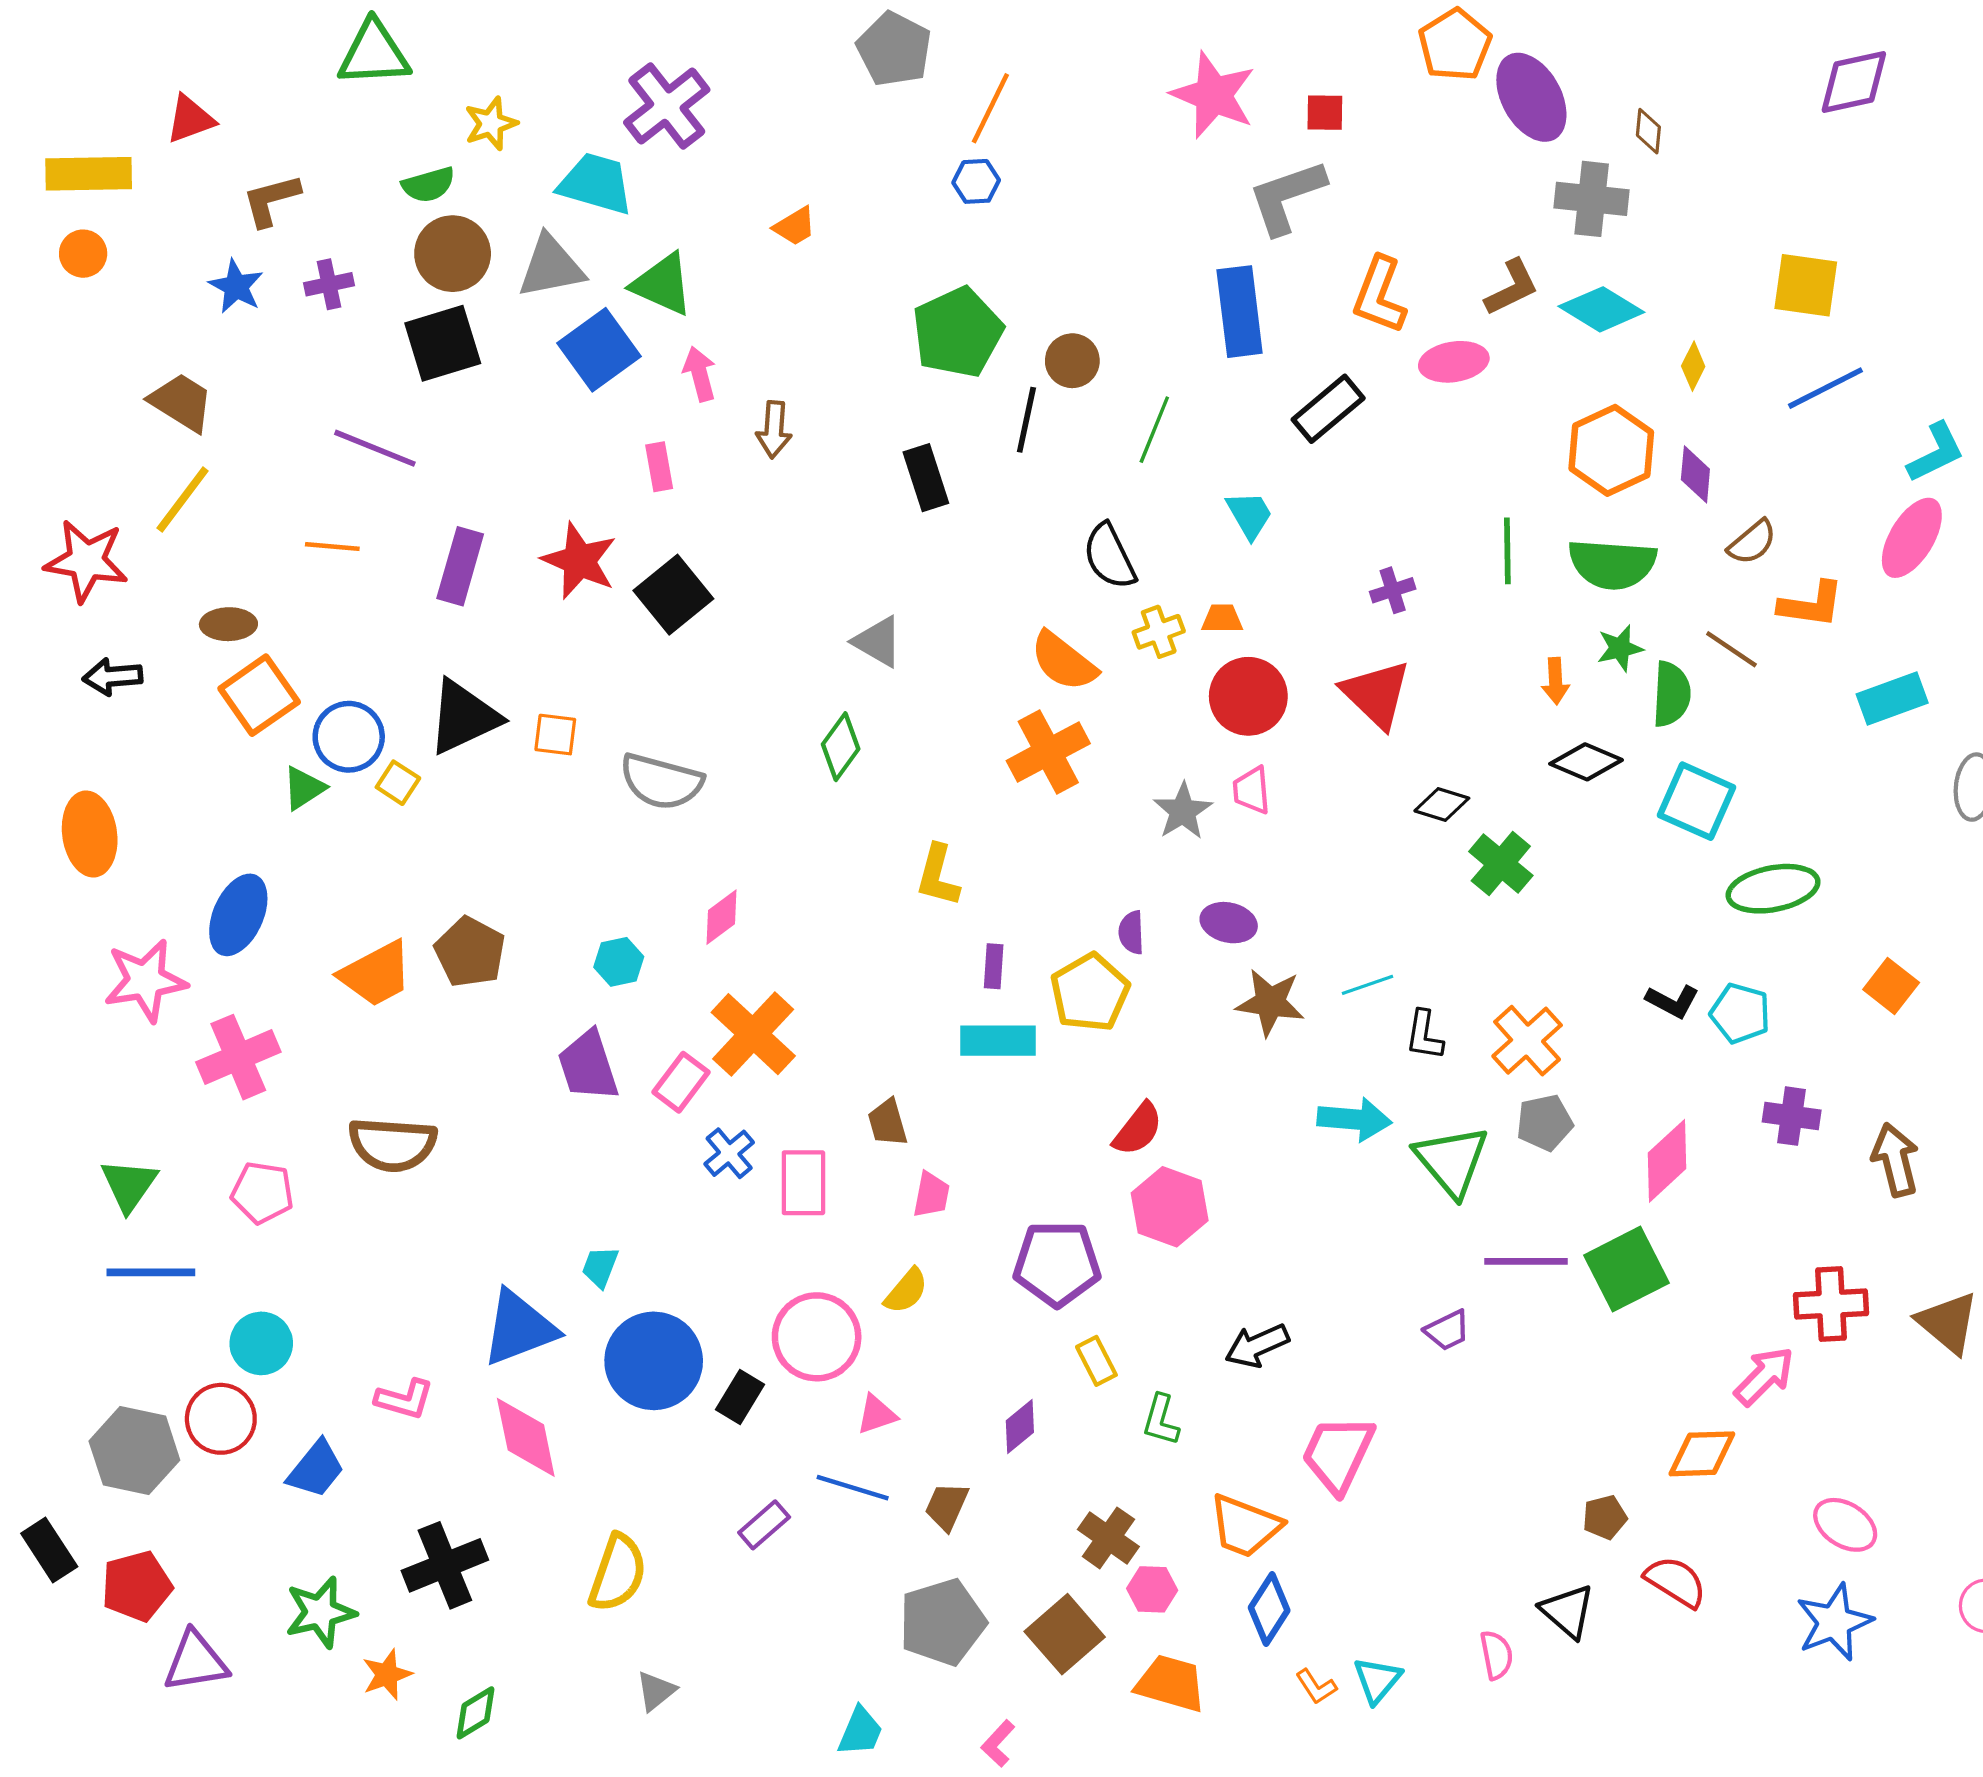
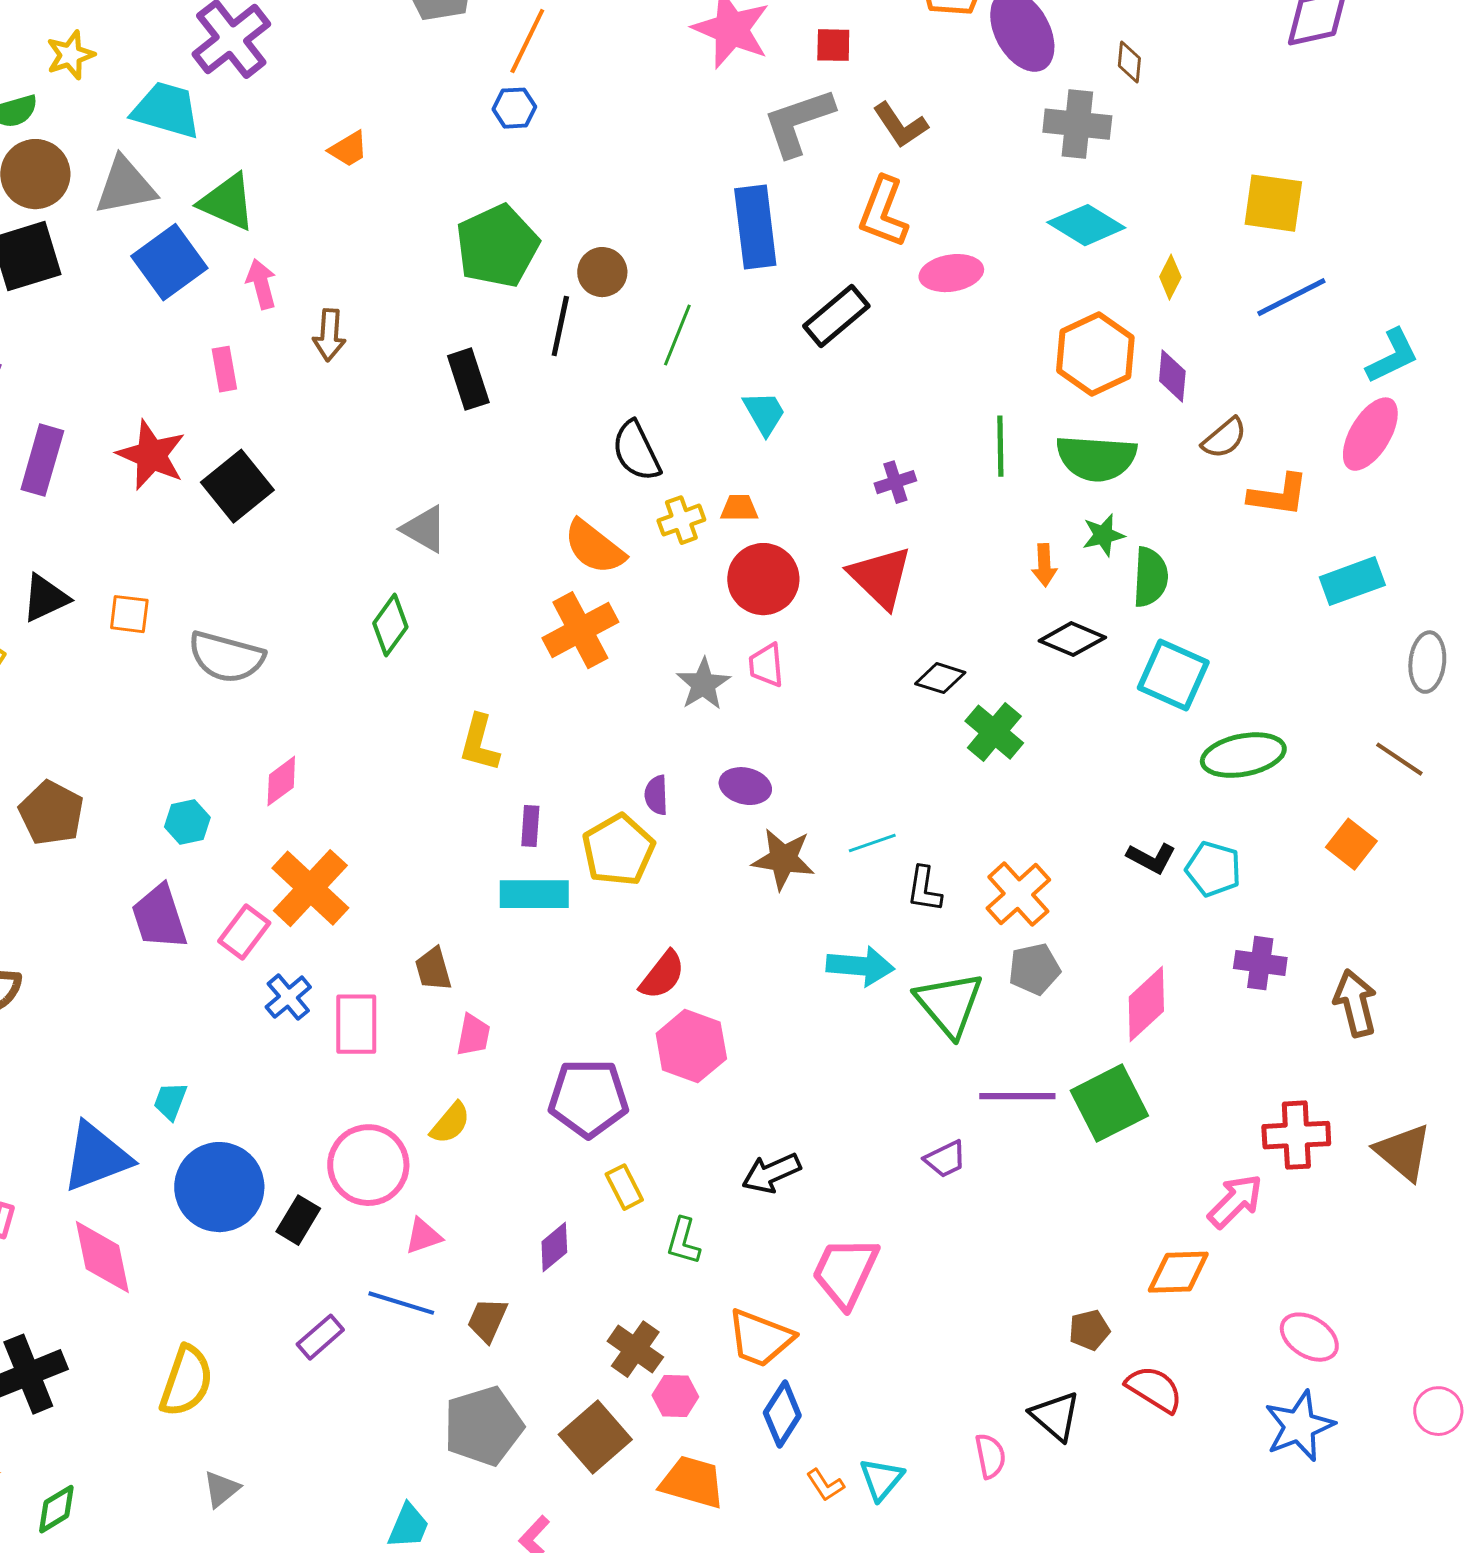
brown L-shape: (1512, 287) -> (900, 125), moved, turned 82
brown line: (1731, 649) -> (1399, 759), moved
black triangle: (463, 717) -> (45, 598), size x0.7

